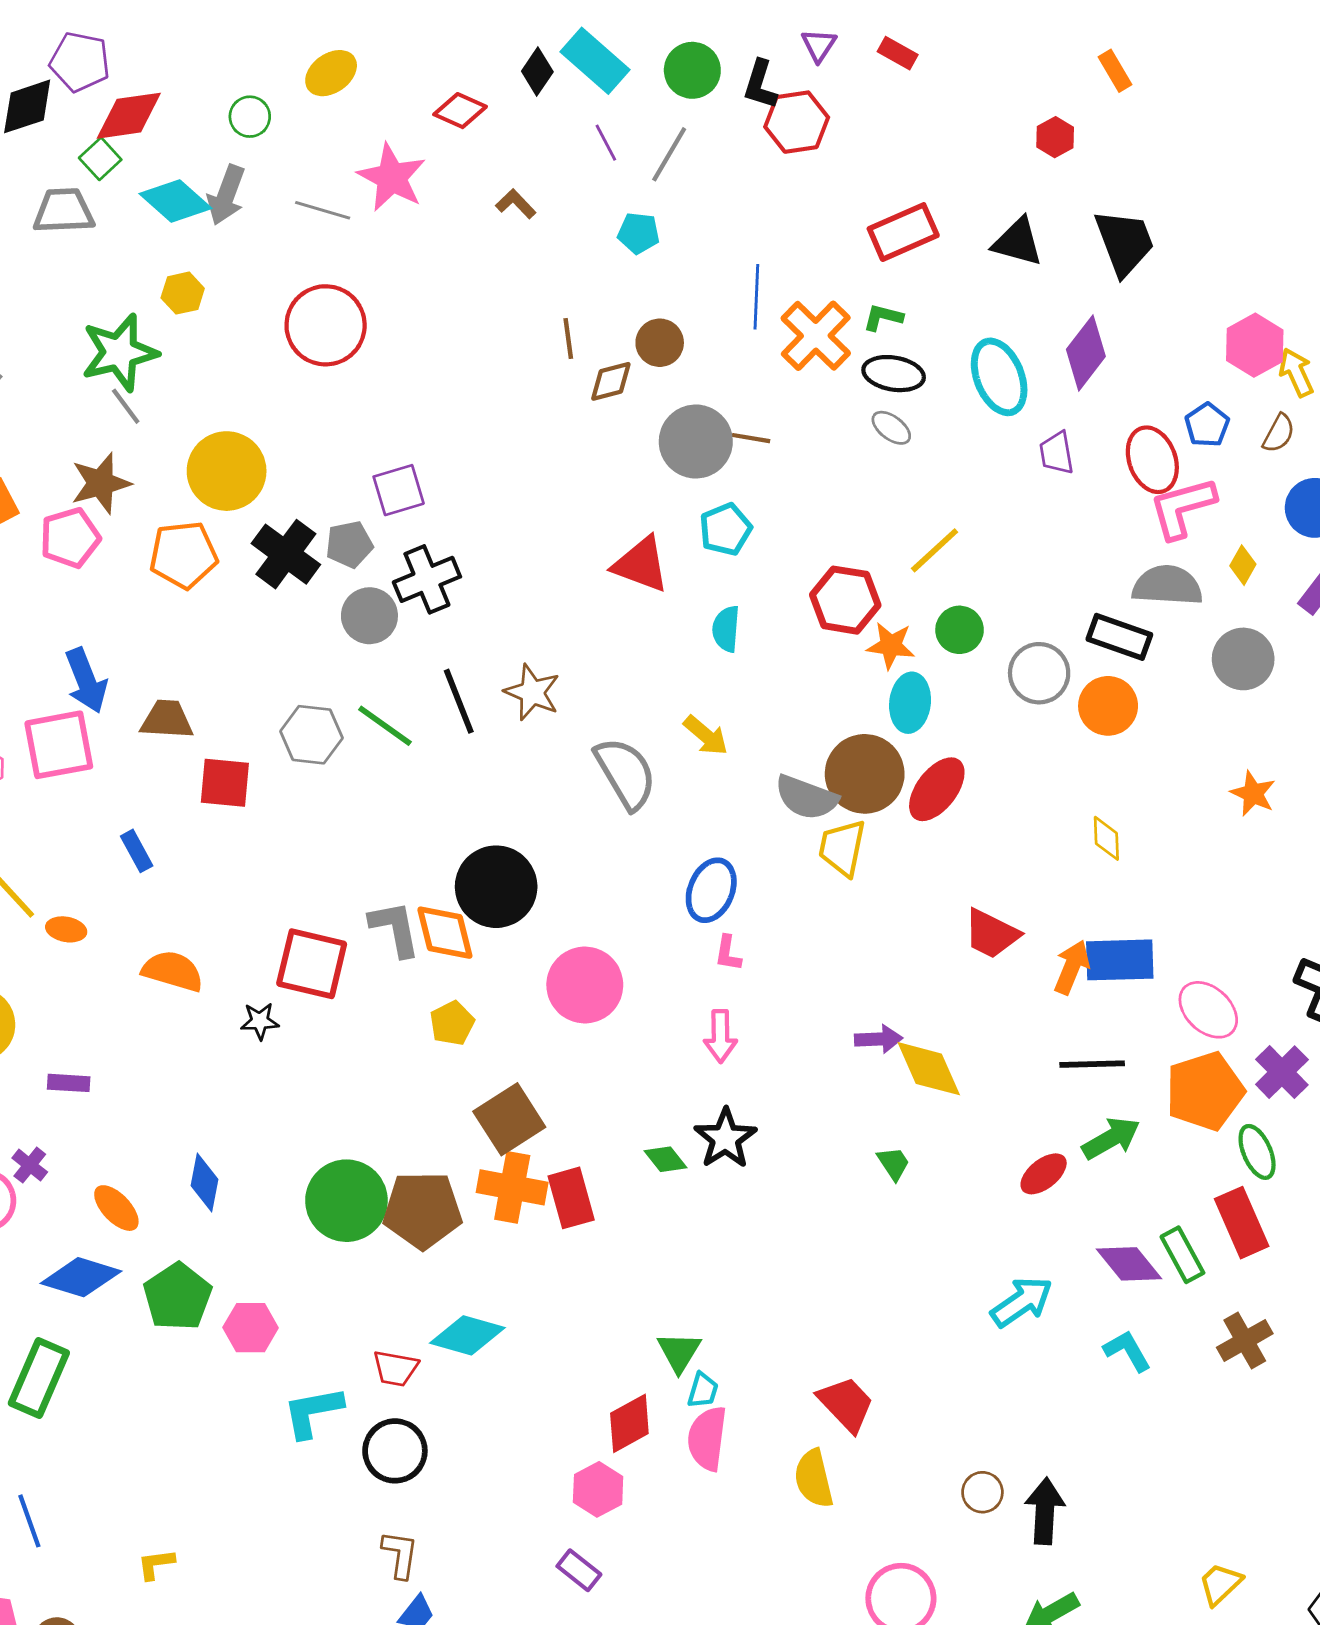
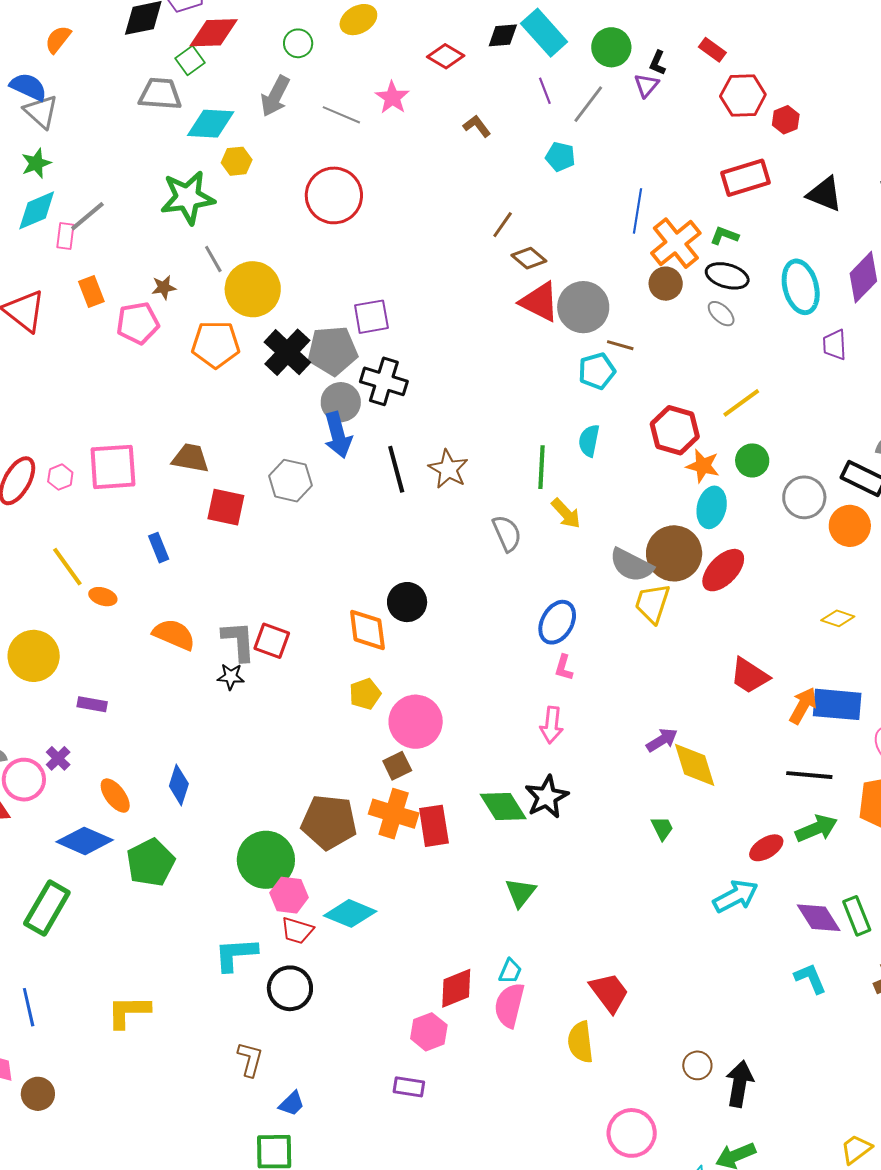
purple triangle: (819, 45) -> (646, 85), moved
red rectangle: (898, 53) -> (712, 50), moved
black diamond: (537, 72) -> (503, 35), turned 44
black L-shape: (760, 85) -> (658, 63), size x0.7
red hexagon: (797, 122) -> (743, 95), moved
red hexagon: (1055, 137) -> (786, 120), moved
pink star: (392, 177) -> (392, 98), size x0.7
cyan diamond: (175, 201) -> (211, 124), moved, turned -45
brown line: (568, 339) -> (503, 225), turned 36
brown circle: (660, 343) -> (666, 284), moved
brown diamond: (611, 381) -> (529, 258), turned 48
gray line: (126, 406) -> (213, 259), moved
brown line: (751, 438) -> (620, 345), moved
brown star: (101, 483) -> (164, 287), size x0.6
gray pentagon: (349, 544) -> (333, 351), size x1.5
red triangle: (641, 565) -> (539, 302), moved
black cross: (427, 579) -> (384, 381), turned 33
blue arrow: (86, 681) -> (338, 435), moved
green line: (385, 726) -> (542, 467), moved, turned 51
gray semicircle: (626, 773) -> (507, 533), size x0.7
yellow diamond: (1106, 838) -> (838, 618), turned -76
black circle: (496, 887) -> (407, 602), size x0.7
gray L-shape: (395, 929) -> (239, 641), moved
red square: (312, 964) -> (272, 641), size x0.7
pink circle: (585, 985) -> (416, 722), moved
purple arrow: (879, 1039) -> (662, 740), turned -36
brown square: (509, 1119) -> (397, 766), size x0.6
green diamond: (666, 1159) -> (503, 807), size x1.6
green circle: (346, 1201) -> (266, 860), moved
cyan arrow: (1022, 1302) -> (736, 896), moved
pink hexagon: (251, 1328) -> (289, 895), moved
green triangle: (679, 1352) -> (520, 893), moved
brown L-shape: (400, 1554) -> (250, 1059), moved
yellow L-shape: (156, 1564) -> (128, 1012), moved, size x1.6
purple rectangle: (579, 1570) -> (409, 1087), turned -36

